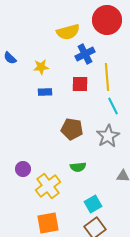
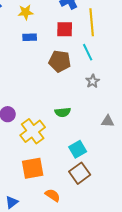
cyan line: (113, 106) -> (88, 52), moved
brown pentagon: (72, 129) -> (60, 61), moved
gray star: (108, 136) -> (93, 81), size x0.6

